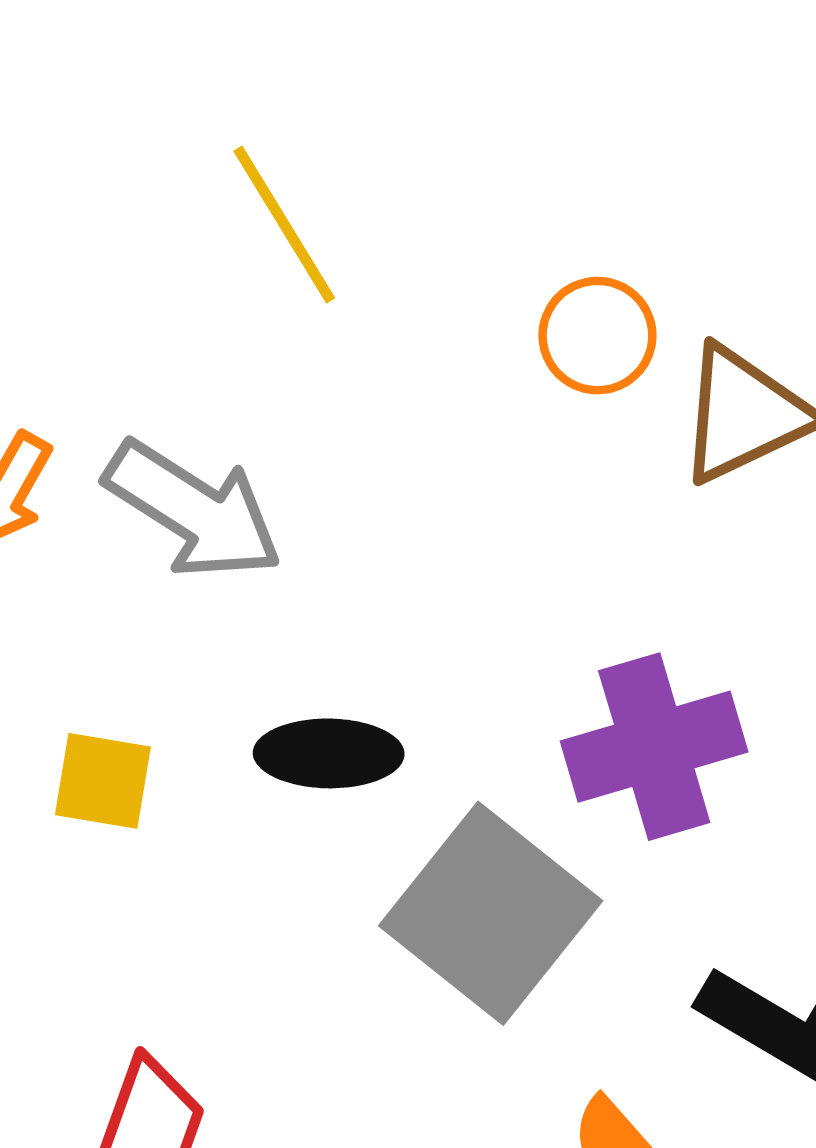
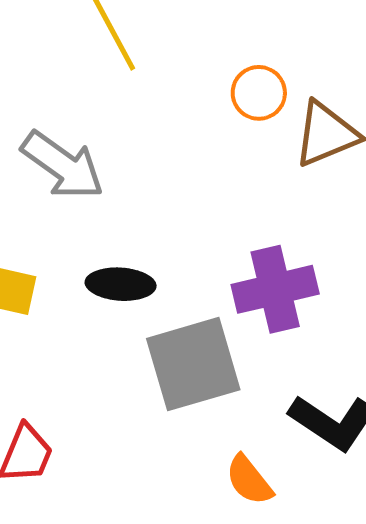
gray square: (491, 913) -> (193, 364), turned 32

